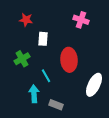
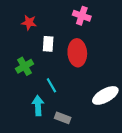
pink cross: (81, 20) -> (82, 16), moved
red ellipse: (69, 60) -> (77, 53), moved
white ellipse: (94, 85) -> (105, 95), turned 35

